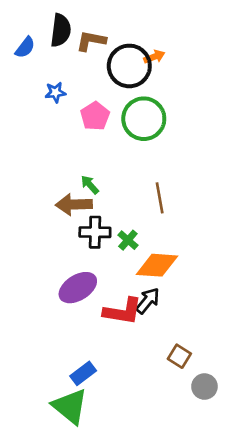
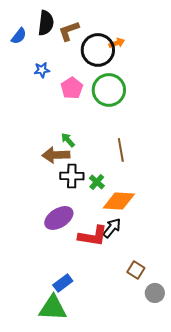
brown L-shape: (91, 41) -> (69, 31), turned -30
green triangle: (70, 406) -> (53, 308), turned -36

